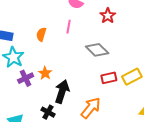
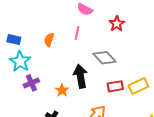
orange star: (45, 73) -> (62, 90), moved
black arrow: (62, 92) -> (80, 76), moved, turned -30

